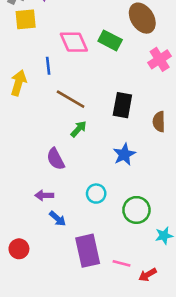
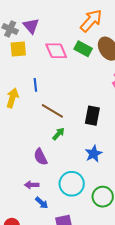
green rectangle: (110, 40) -> (83, 49), moved
pink diamond: (74, 42) -> (56, 51), moved
cyan circle: (96, 194) -> (72, 184), size x1.6

